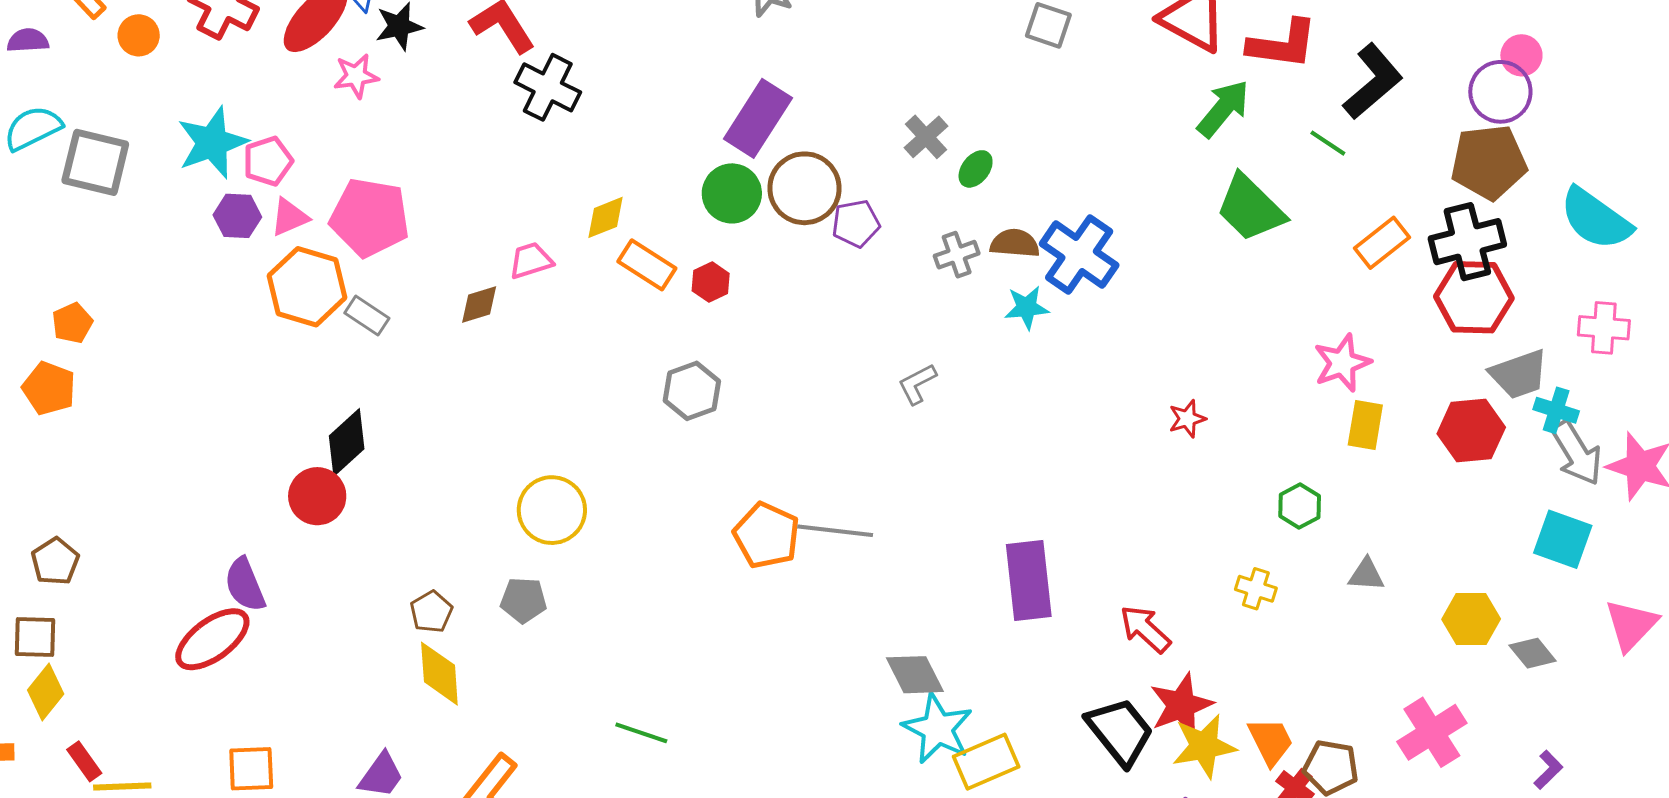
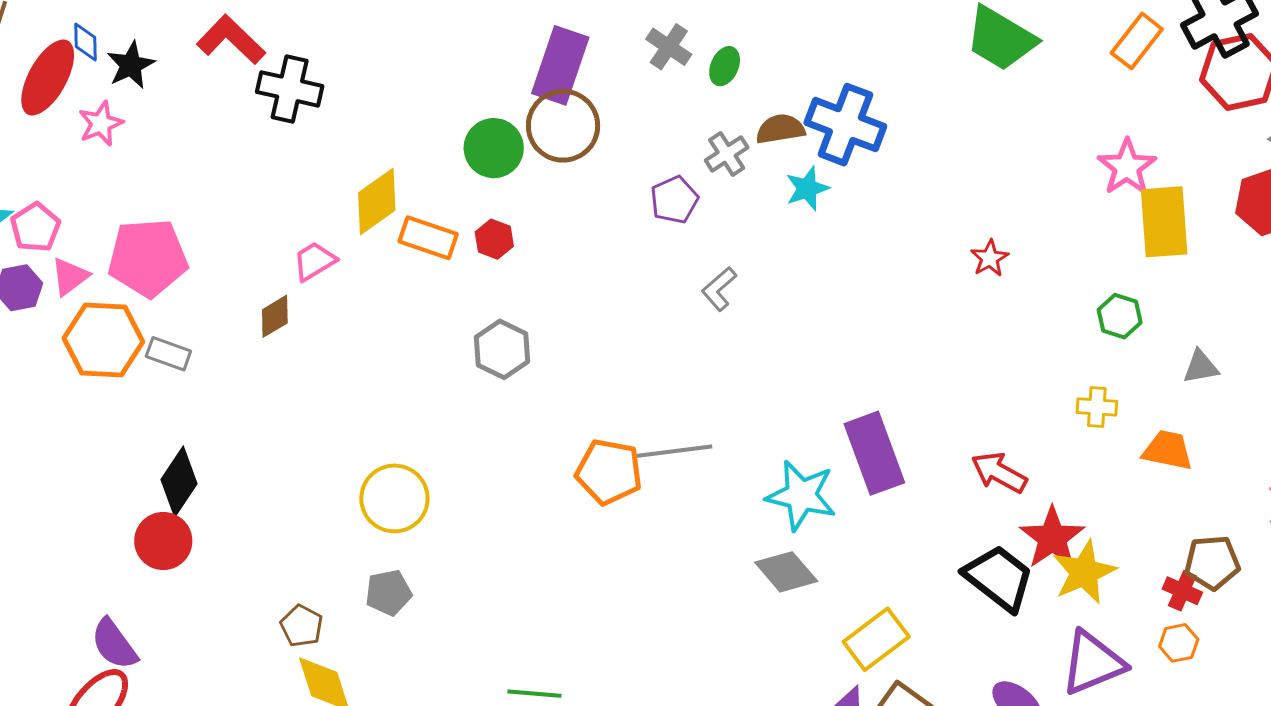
purple rectangle: (758, 118) -> (560, 65), moved
yellow diamond: (606, 217) -> (377, 201), size x1.4
purple pentagon: (856, 224) -> (674, 200), moved
yellow rectangle: (1365, 425) -> (1164, 222), size x1.5
cyan star: (938, 729) -> (801, 495), moved
orange trapezoid: (1271, 741) -> (1168, 450), moved, turned -38

